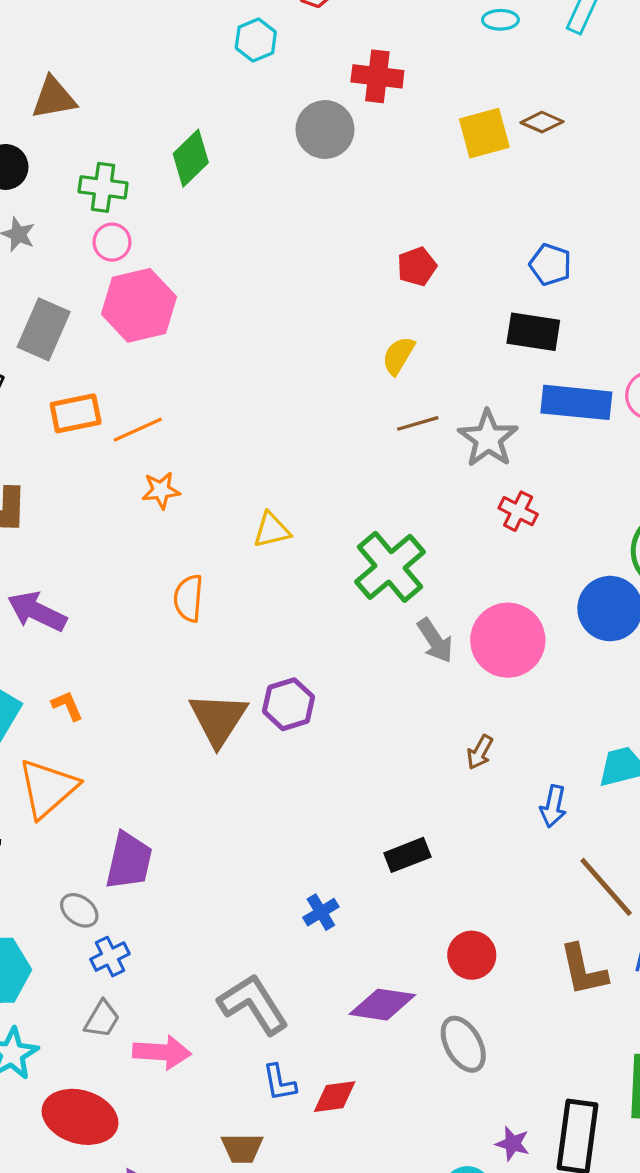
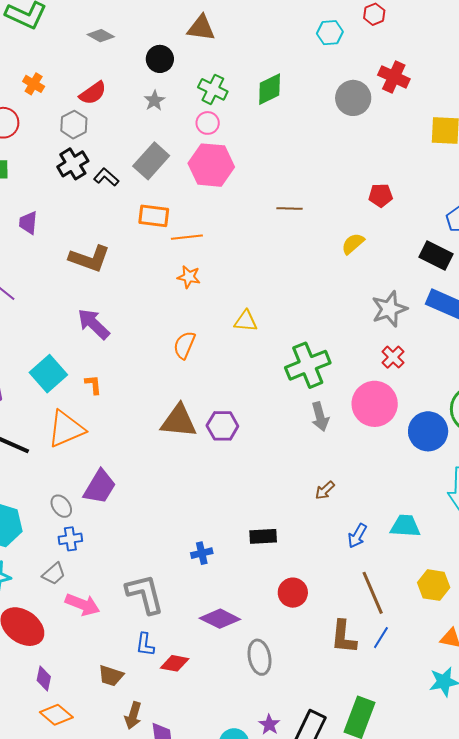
brown line: (418, 423) -> (290, 209), moved
pink circle: (508, 640) -> (375, 404), moved
brown triangle: (218, 719) -> (179, 421), turned 45
red circle: (472, 955) -> (293, 593), moved

